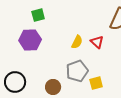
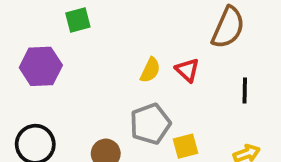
purple hexagon: (30, 40) -> (41, 66), moved

